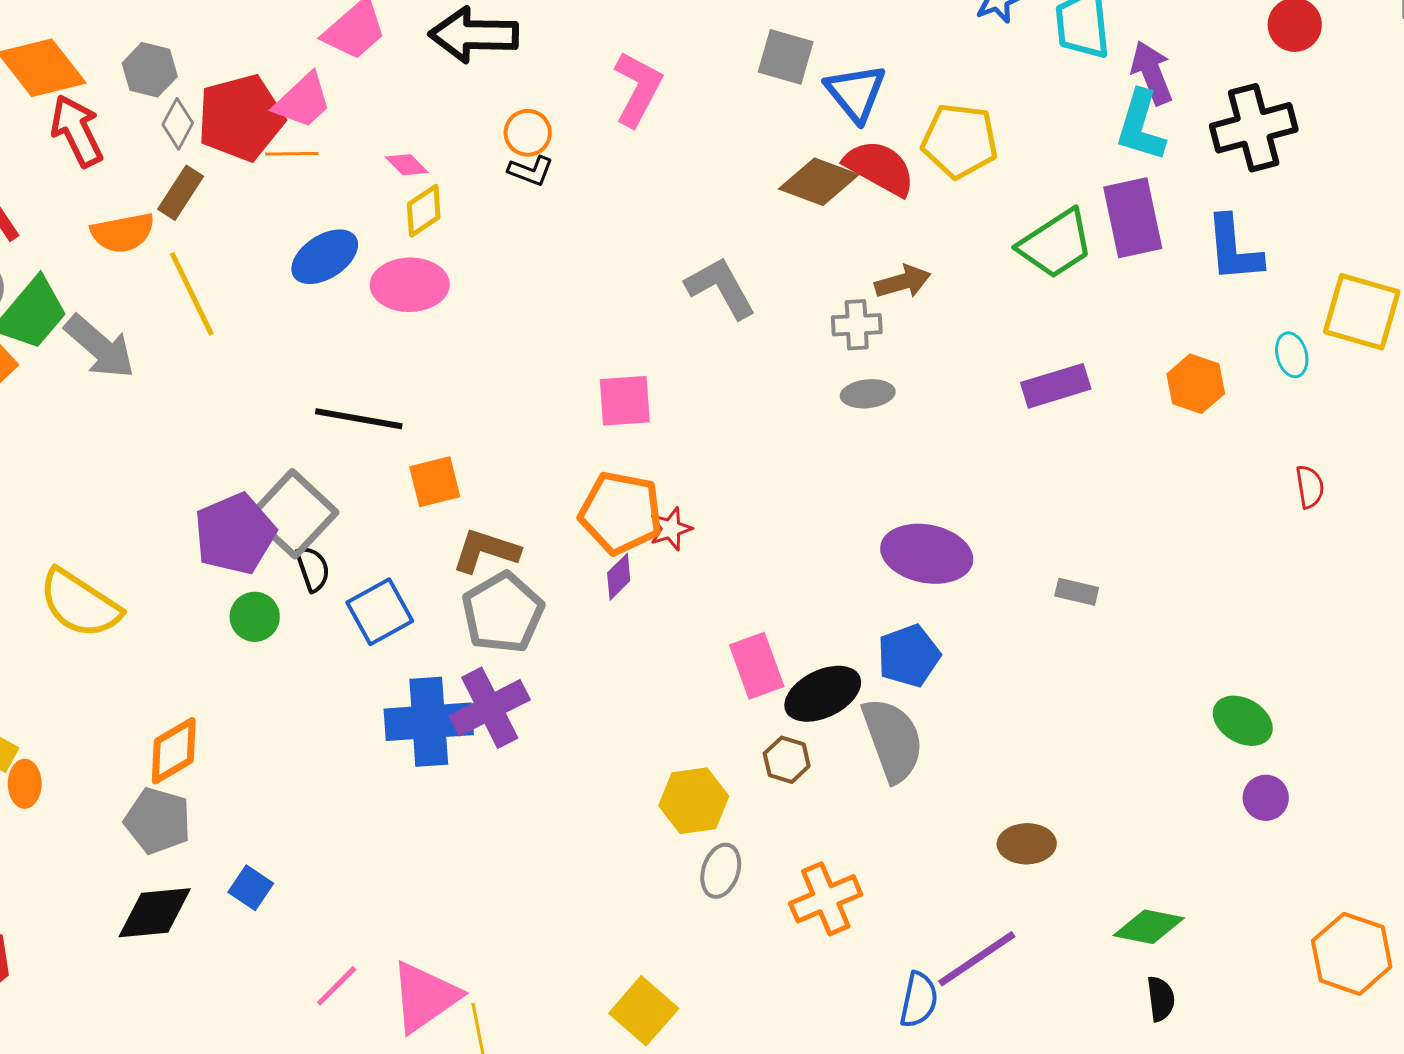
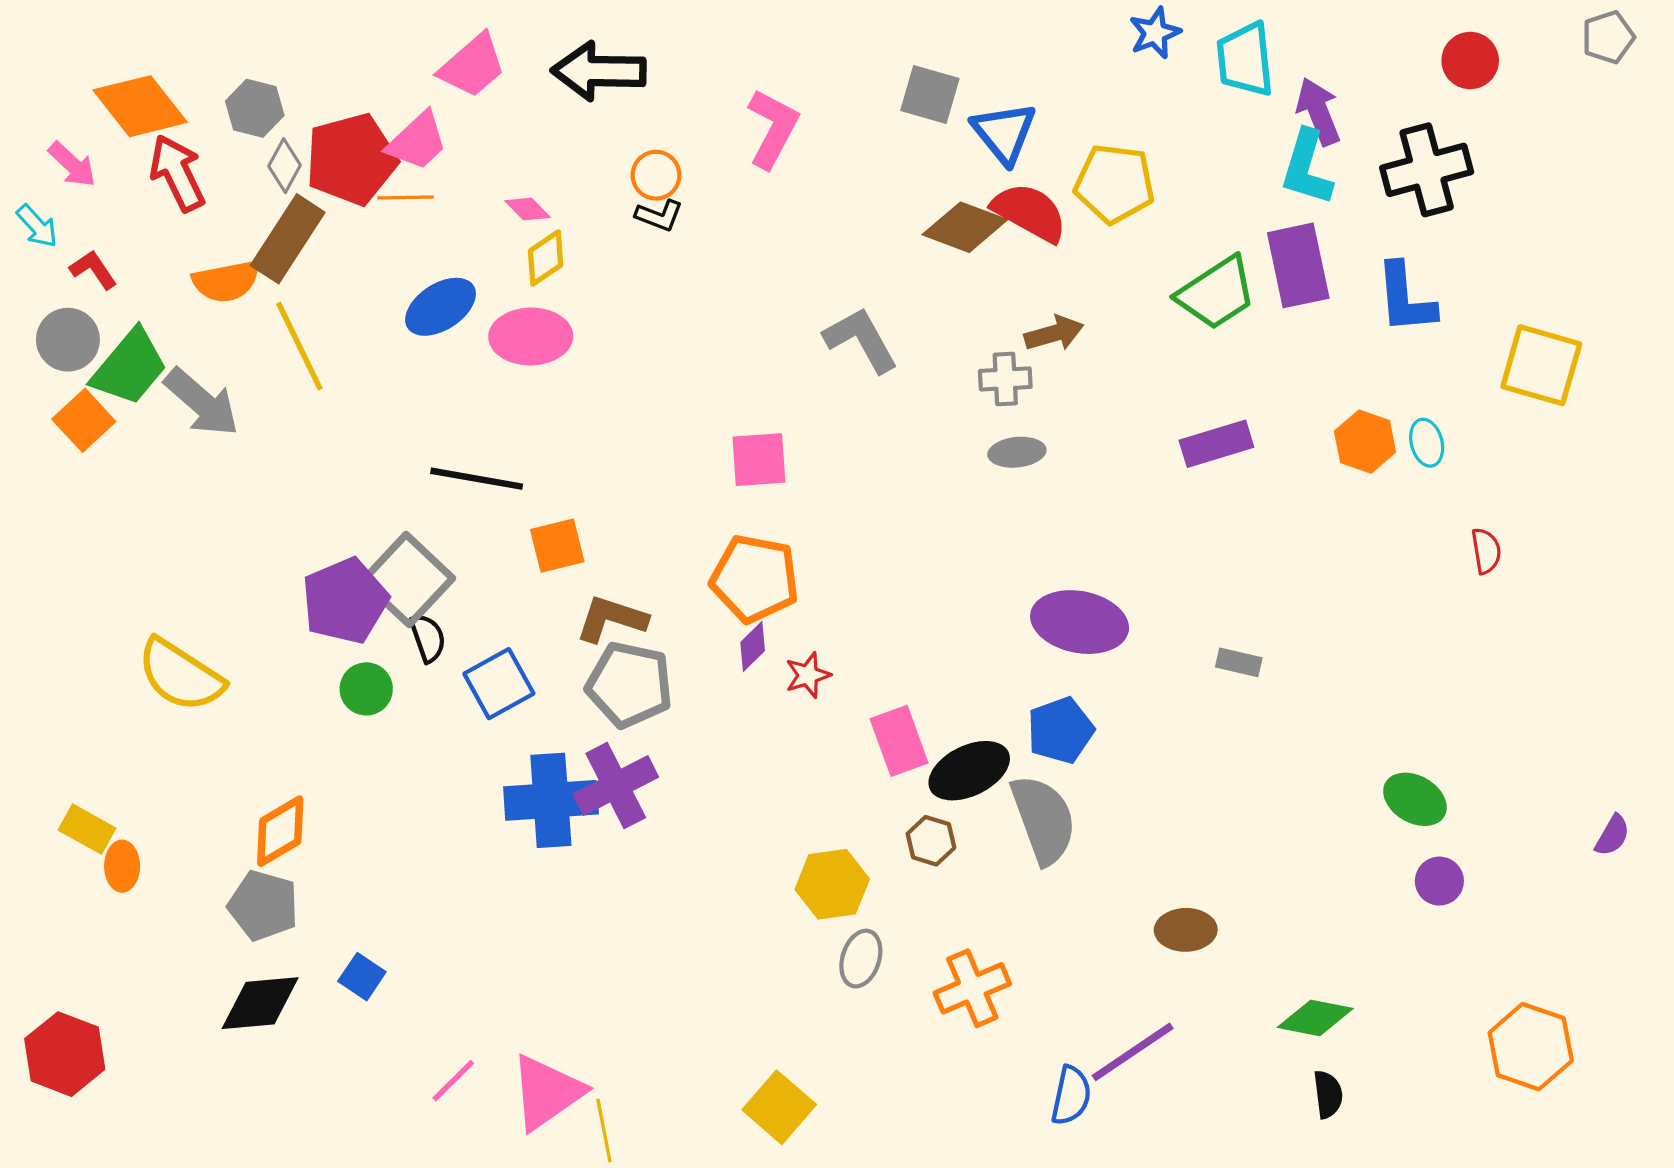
brown rectangle: (181, 193) -> (288, 239), size x1.5
cyan ellipse: (1292, 355) -> (1427, 443), moved
red star: (671, 529) -> (808, 675), moved
gray pentagon: (503, 613) -> (629, 685), turned -30

